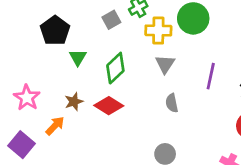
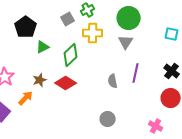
yellow cross: (158, 31) -> (93, 33), moved
green triangle: (78, 57) -> (43, 47), turned 32
gray triangle: (165, 64) -> (126, 42), moved
purple line: (211, 76) -> (136, 73), moved

